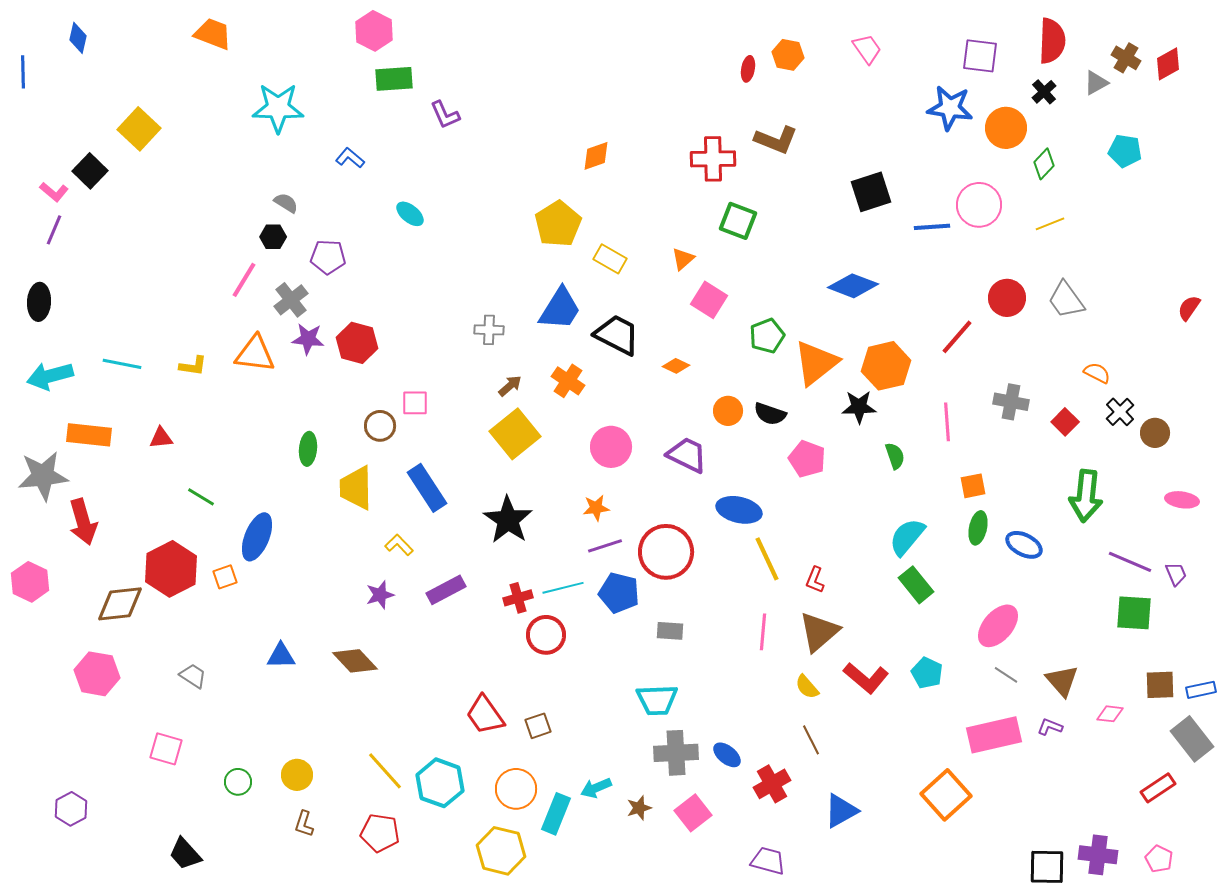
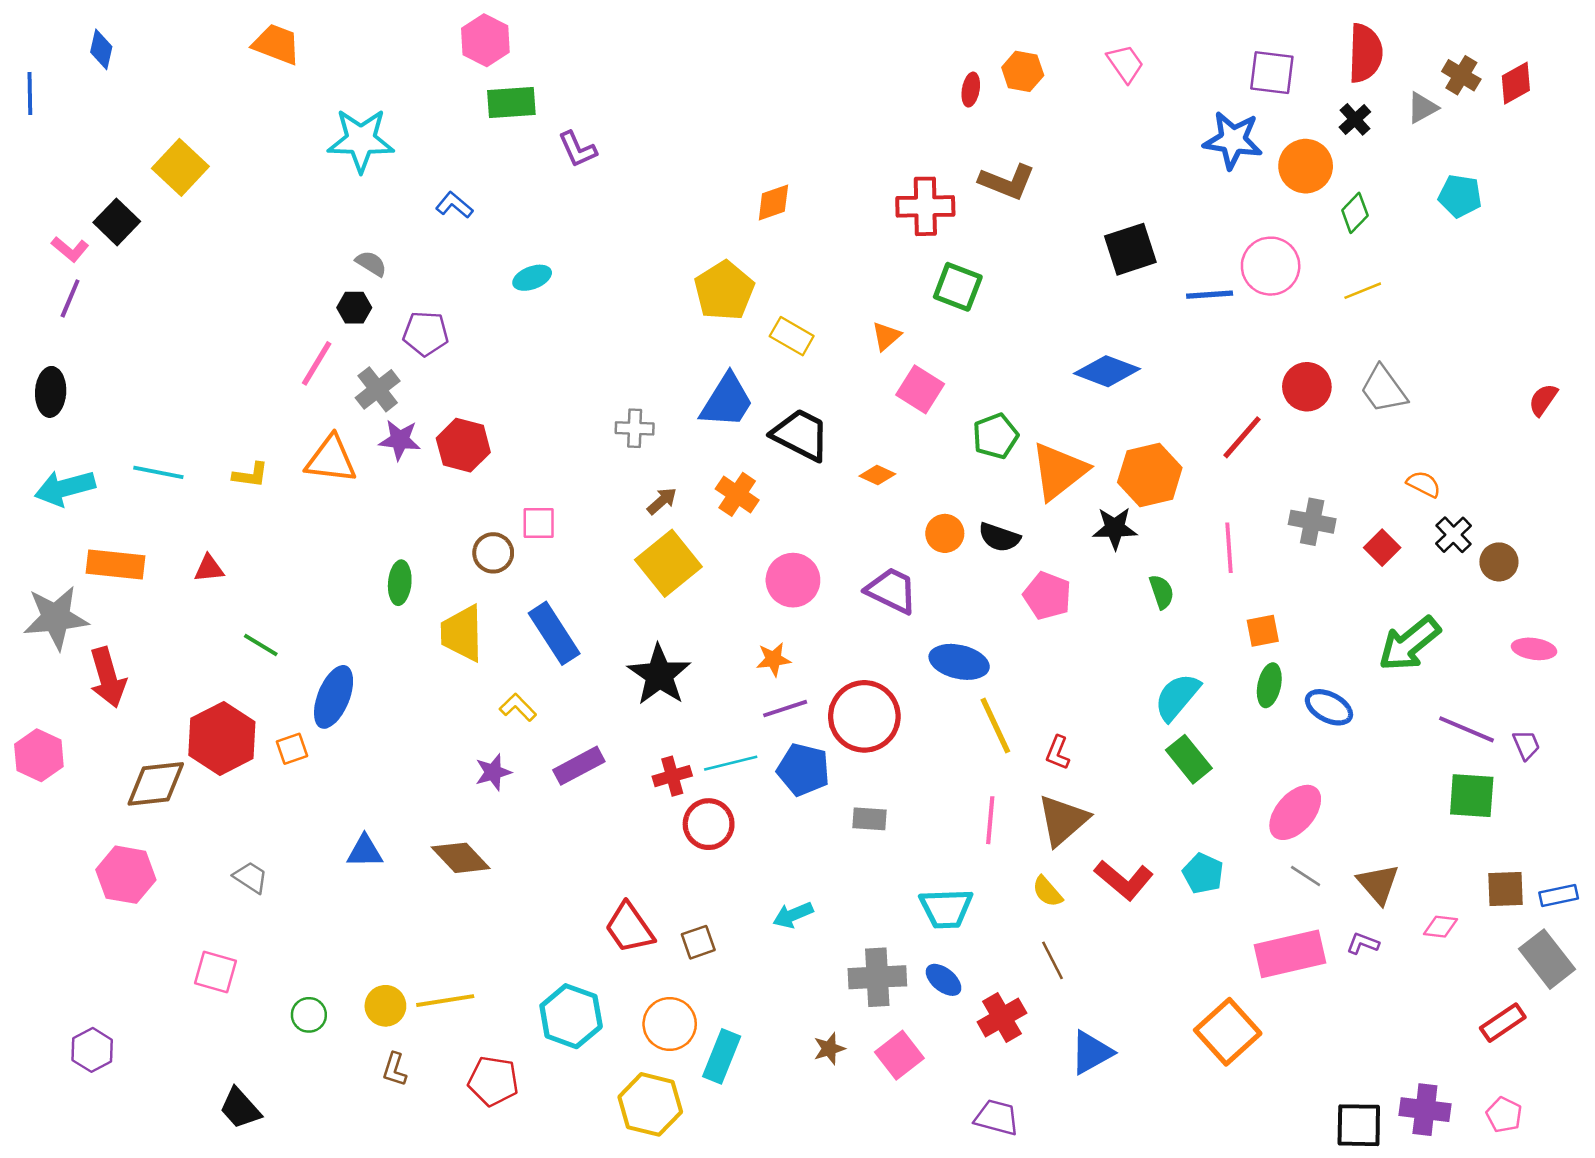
cyan ellipse: (410, 214) -> (532, 278), turned -60
green arrow: (1086, 496) -> (1409, 644), turned 45
cyan trapezoid: (657, 700) -> (946, 908), moved
yellow line: (385, 771) -> (445, 1001), moved, turned -57
cyan arrow: (596, 788) -> (793, 915), moved

